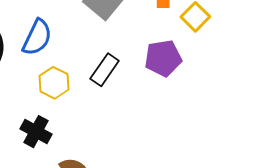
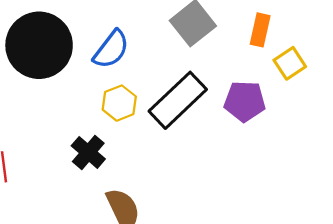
black rectangle: (105, 70) -> (178, 100), size x1.6

